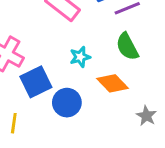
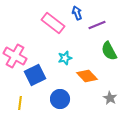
green semicircle: (127, 47) -> (109, 51), moved
blue circle: (67, 103) -> (60, 99), moved

